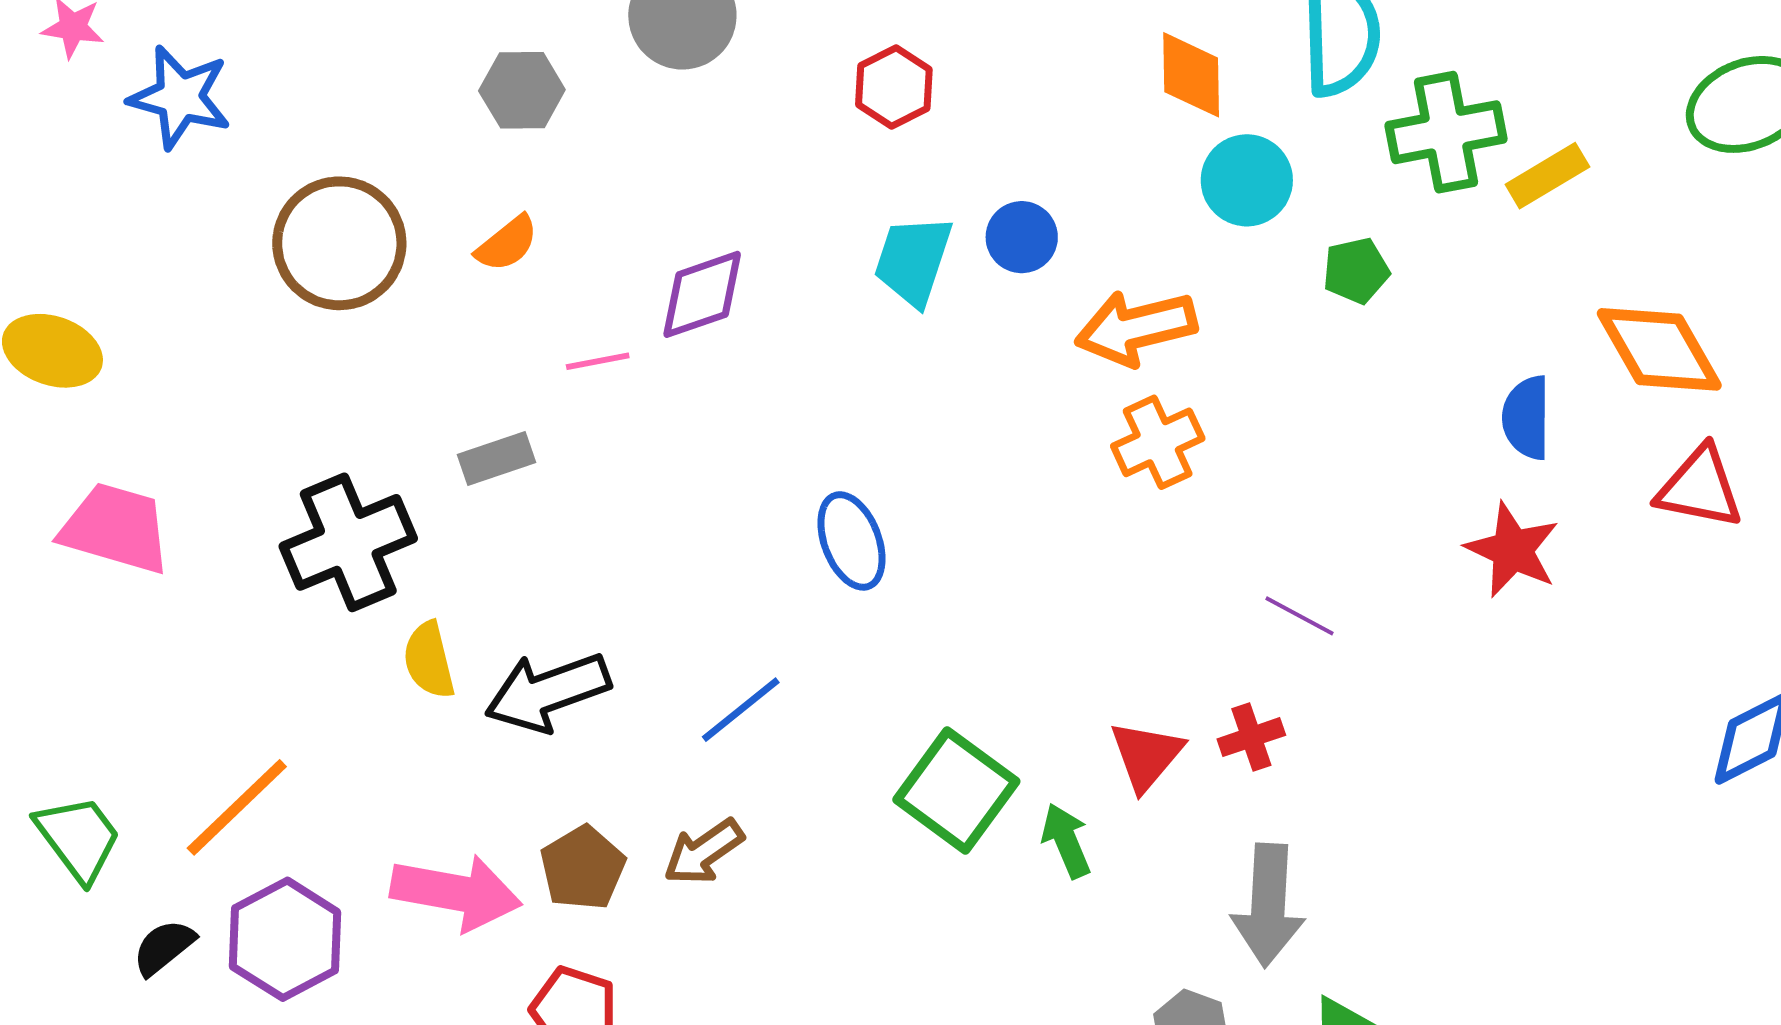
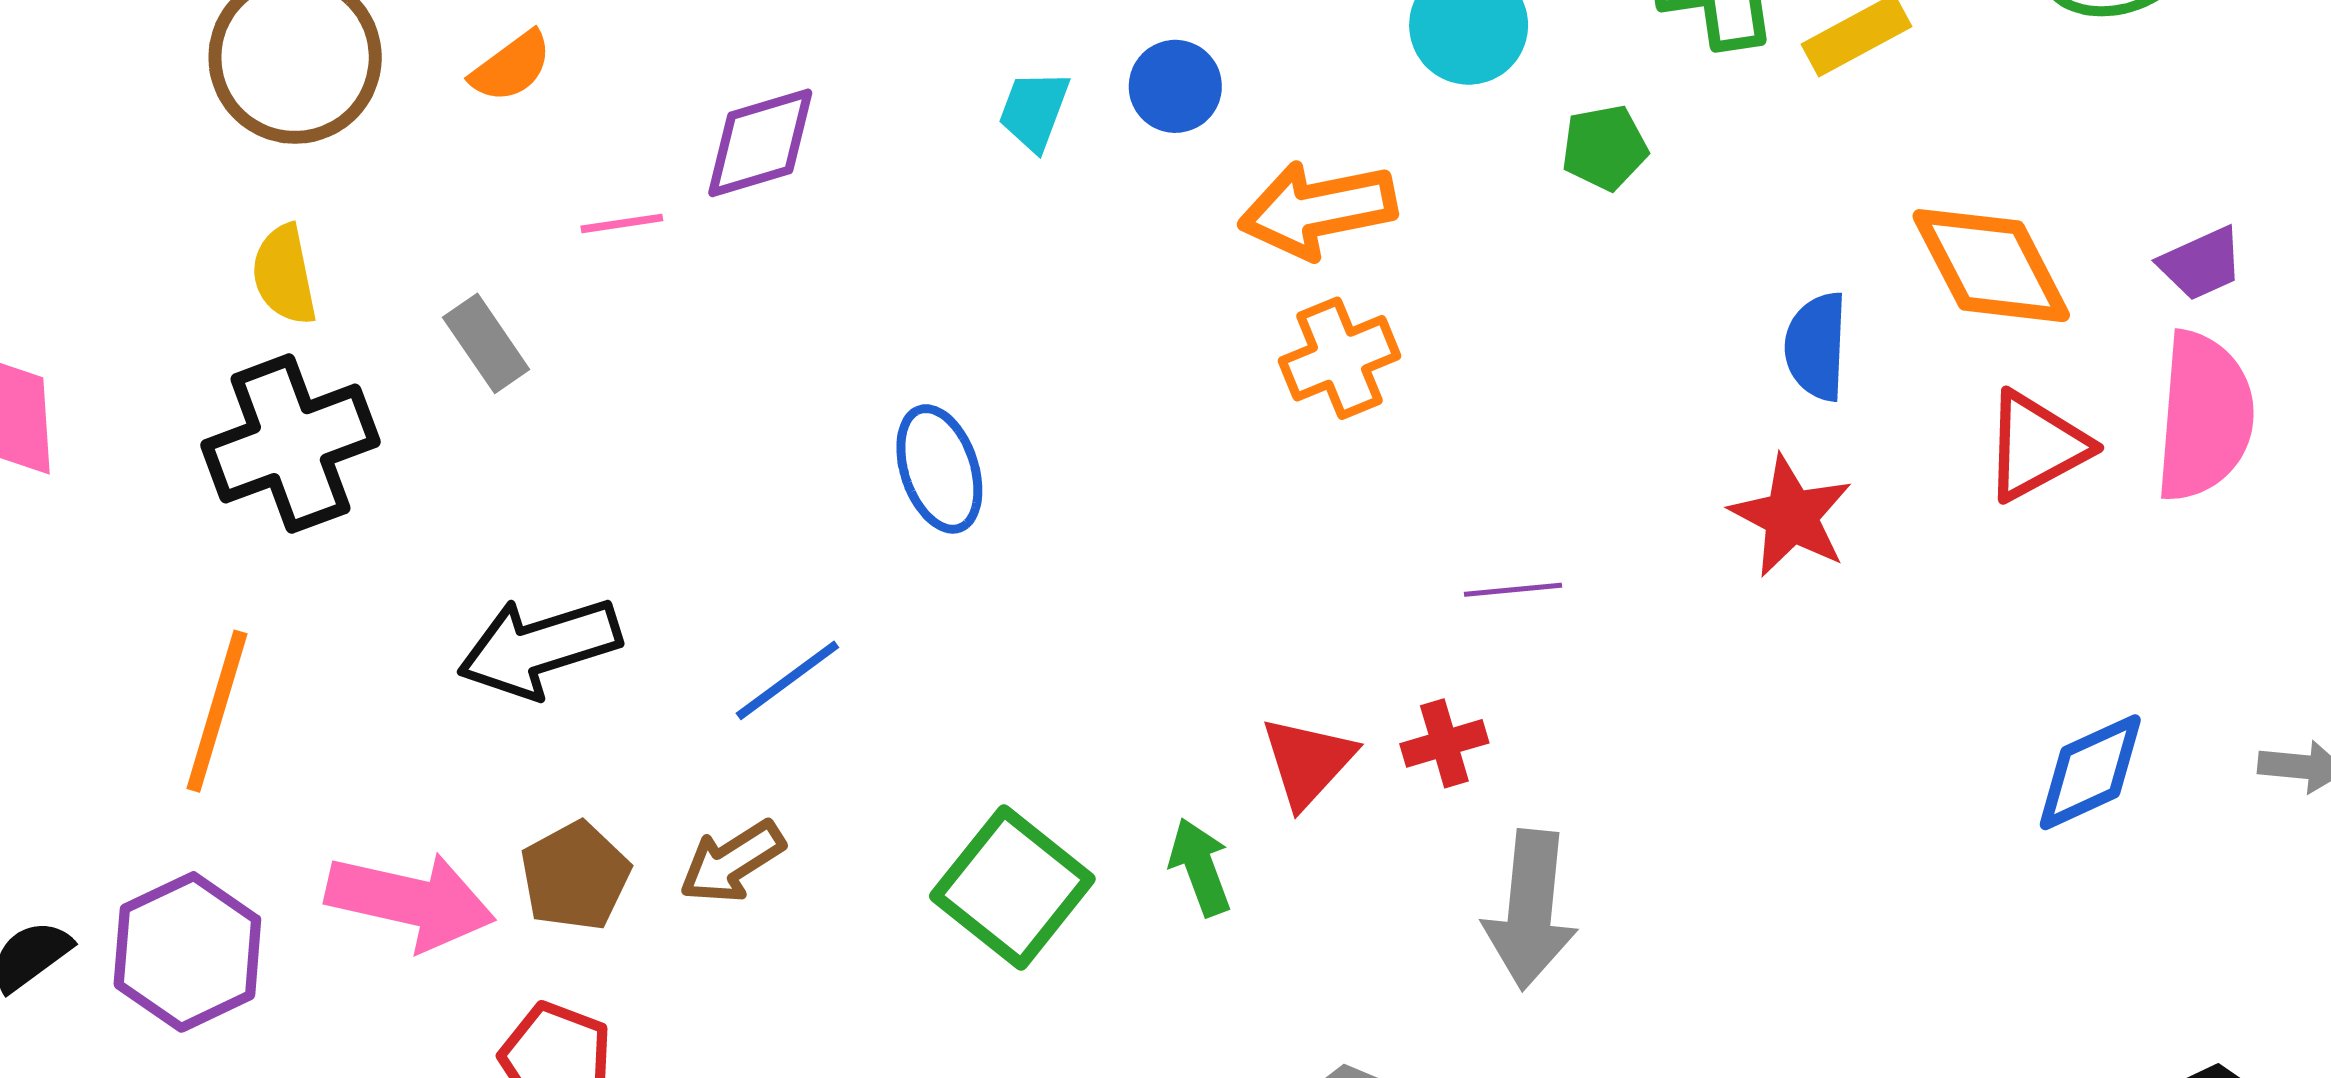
cyan trapezoid: (913, 260) -> (1034, 110), size x0.7
gray rectangle: (496, 458) -> (486, 343), turned 72
red triangle: (1700, 488) -> (2036, 446), turned -42
purple line: (1300, 616) -> (1513, 590), turned -36
yellow semicircle: (429, 660) -> (284, 275), moved
green square: (956, 791) -> (1012, 888), moved
orange line: (237, 807) -> (217, 711), moved, turned -32
gray arrow: (1268, 905) -> (1530, 910), moved

